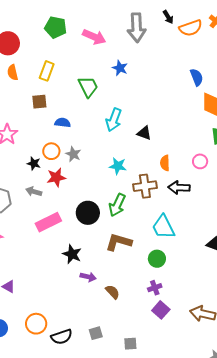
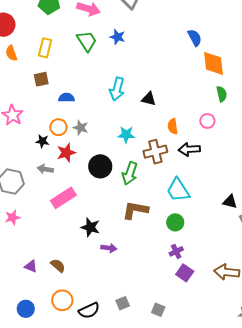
green trapezoid: (88, 87) -> (87, 41), moved
black circle: (88, 213) -> (100, 166), moved
brown semicircle: (113, 292) -> (58, 265), moved
gray square: (130, 344) -> (158, 310), turned 32

